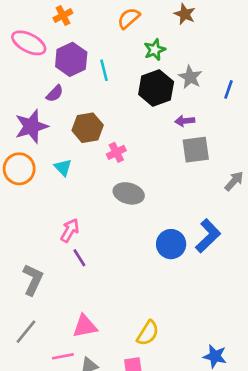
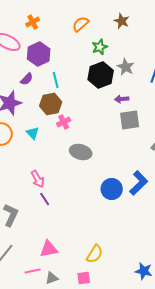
cyan line: (104, 70) -> (56, 80), moved
pink cross: (116, 152) -> (64, 122), moved
pink arrow: (70, 230) -> (38, 179), turned 120

